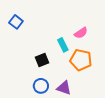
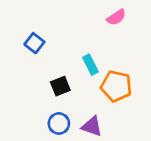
blue square: (16, 22) -> (34, 43), moved
pink semicircle: (81, 33) -> (116, 17), moved

